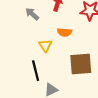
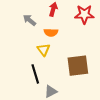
orange semicircle: (64, 32) -> (51, 32), moved

